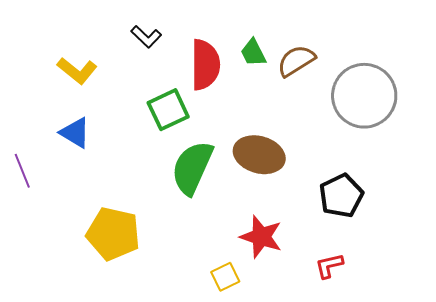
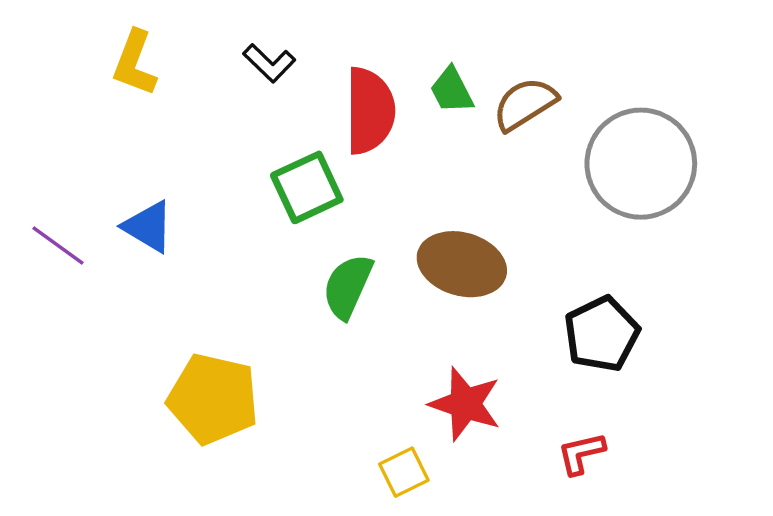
yellow L-shape: (77, 71) -> (135, 63), moved, turned 72
green semicircle: (192, 168) -> (348, 286), size x0.7
purple line: (22, 171) -> (58, 245), moved, turned -32

